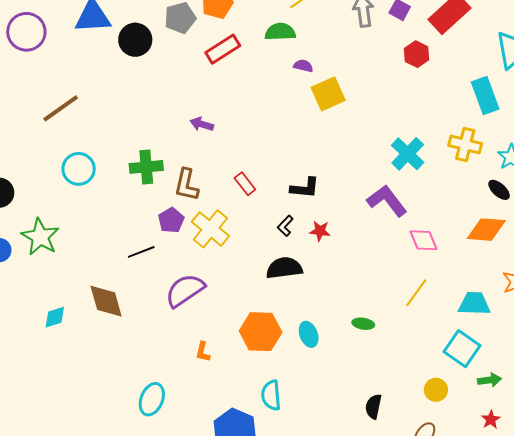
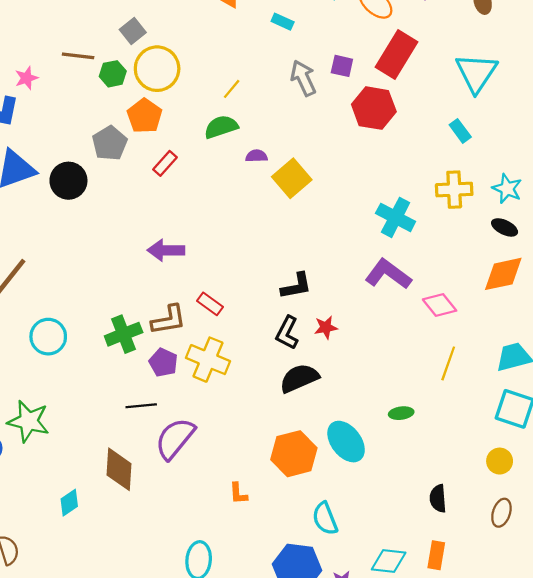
red rectangle: (223, 49) -> (165, 163), size x0.7
red hexagon: (417, 54) -> (374, 108), size x1.5
cyan rectangle: (485, 96) -> (460, 131), size x0.6
purple arrow: (202, 124) -> (166, 250), size x1.4
green cross: (146, 167) -> (124, 334), moved
red rectangle: (245, 184) -> (210, 304), moved
brown L-shape: (186, 185) -> (169, 320), turned -96
black L-shape: (285, 226) -> (287, 333), size x1.4
black line: (141, 252) -> (141, 406), turned 32
purple semicircle: (185, 290) -> (175, 439), moved
brown diamond: (106, 301) -> (119, 469), turned 36
cyan ellipse: (309, 334) -> (346, 442), size x1.5

